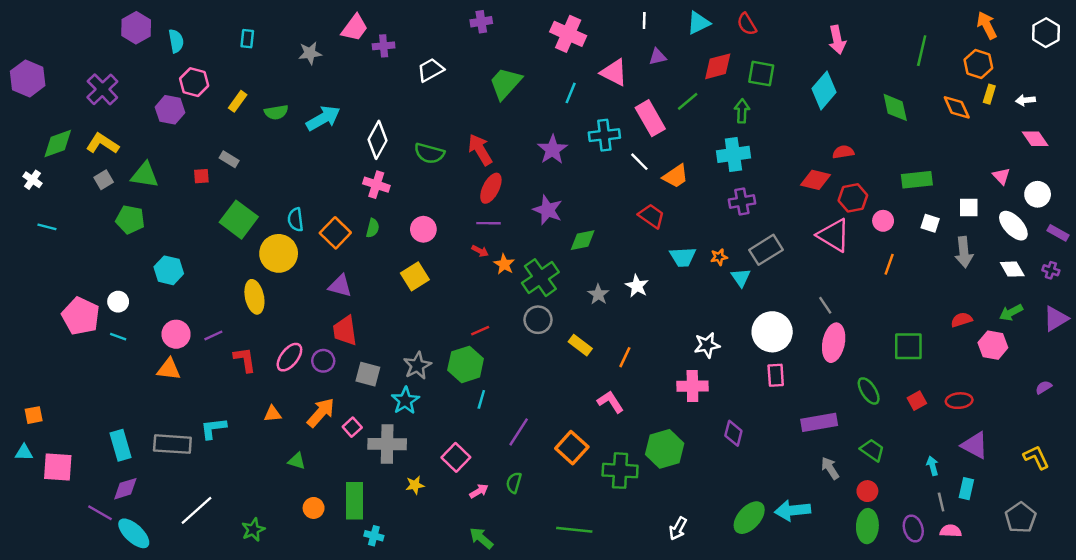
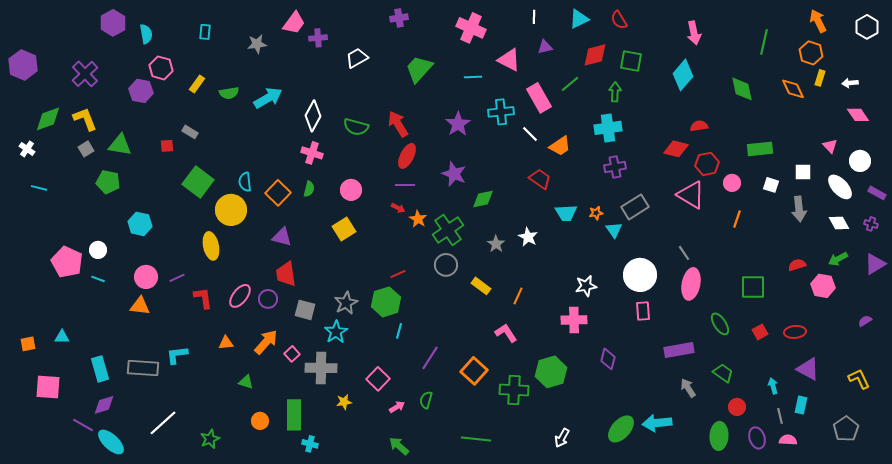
cyan line: (571, 93) -> (473, 77), turned 66
yellow L-shape: (102, 144) -> (85, 119), turned 36
cyan triangle: (24, 452) -> (62, 337), moved
red circle: (867, 491) -> (737, 407), moved

